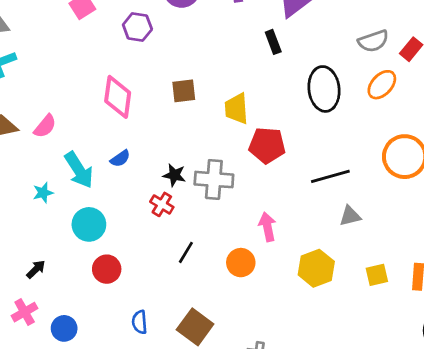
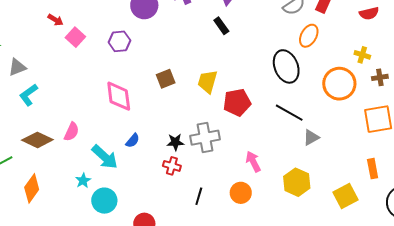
black ellipse: (324, 89) -> (286, 66), moved
yellow trapezoid: (236, 109) -> (208, 82), turned 35
black line: (330, 176) -> (289, 113), turned 60
cyan circle: (89, 224) -> (104, 201), moved
yellow square: (377, 275) -> (345, 196), moved, size x1.4

